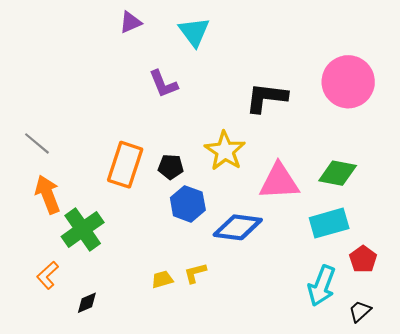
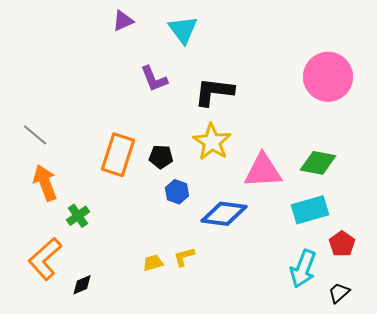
black L-shape: (266, 98) -> (214, 92), moved
blue hexagon: (188, 204) -> (177, 192), size x0.7
green cross: (83, 229) -> (78, 216), size x0.6
orange L-shape: (48, 275) -> (45, 259), size x1.6

